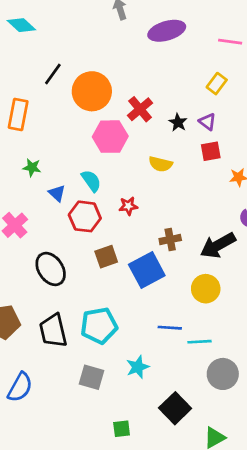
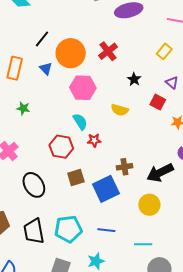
red cross: (140, 109) -> (108, 51), moved
purple triangle: (207, 122) -> (172, 82), moved
red square: (211, 151) -> (158, 102), turned 35
cyan semicircle: (91, 181) -> (80, 122), moved
blue triangle: (57, 193) -> (46, 69), moved
blue line: (170, 328) -> (106, 230), moved

